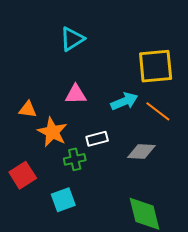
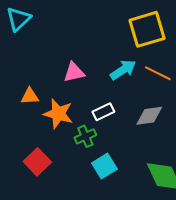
cyan triangle: (72, 39) -> (19, 19), moved
cyan square: (63, 200) -> (104, 166), moved

